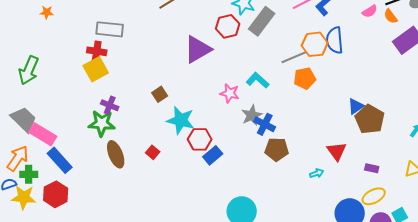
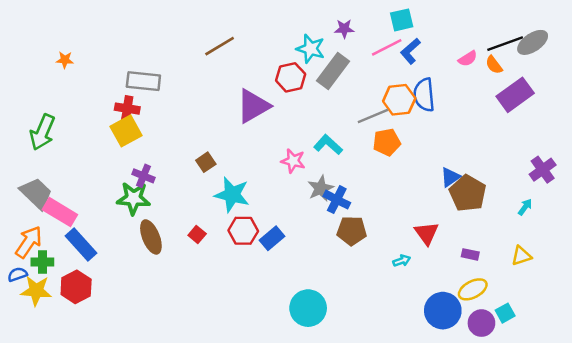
red hexagon: (200, 139) -> (243, 231), moved

